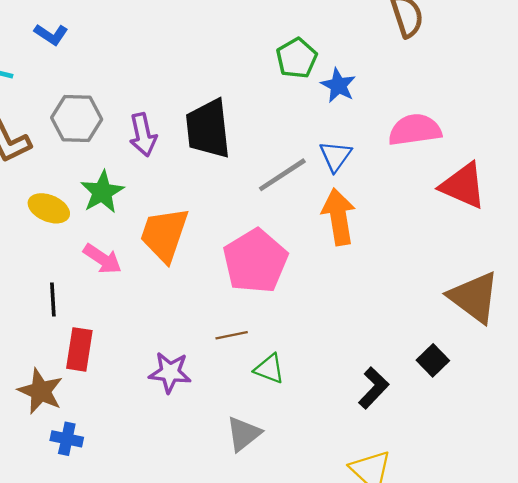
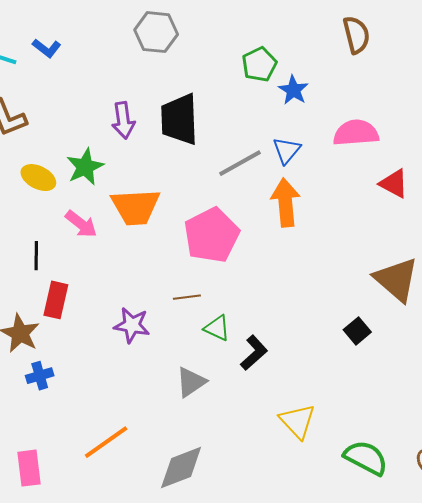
blue L-shape: (51, 34) -> (47, 48), moved
gray hexagon: (77, 118) -> (156, 32), moved
red triangle: (463, 186) -> (394, 184), size x0.7
orange trapezoid: (164, 235) -> (136, 207), turned -116
black L-shape: (374, 388) -> (254, 353), moved
blue cross: (67, 439) -> (40, 376), turned -32

